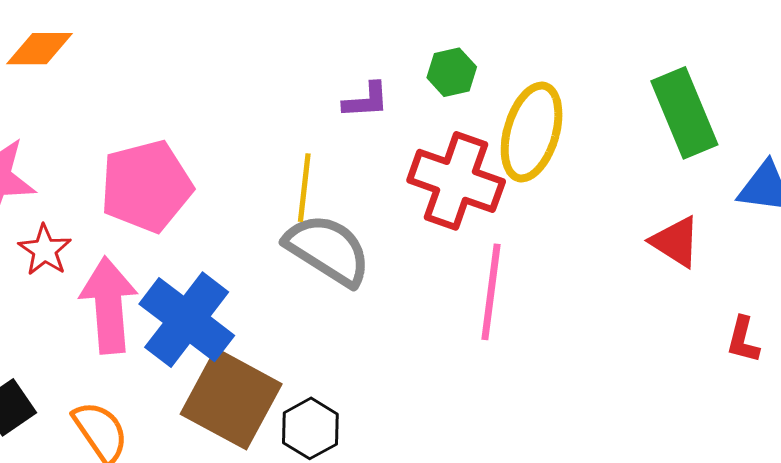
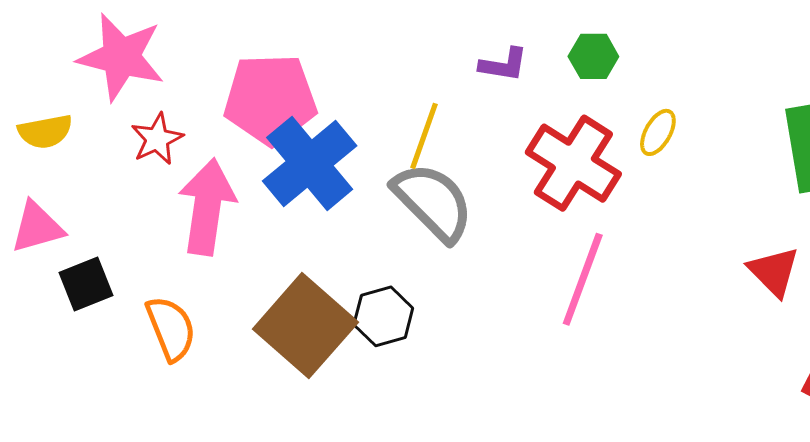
yellow ellipse: (532, 132) -> (658, 132), size x0.5
blue cross: (187, 320) -> (310, 163), moved
black hexagon: (310, 428) -> (383, 316), moved

